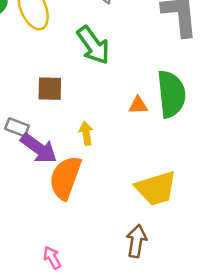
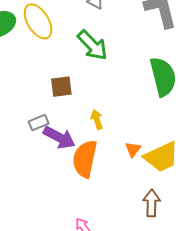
orange triangle: (138, 105) -> (133, 149), moved, turned -42
gray rectangle: (17, 127) -> (39, 122), turned -36

